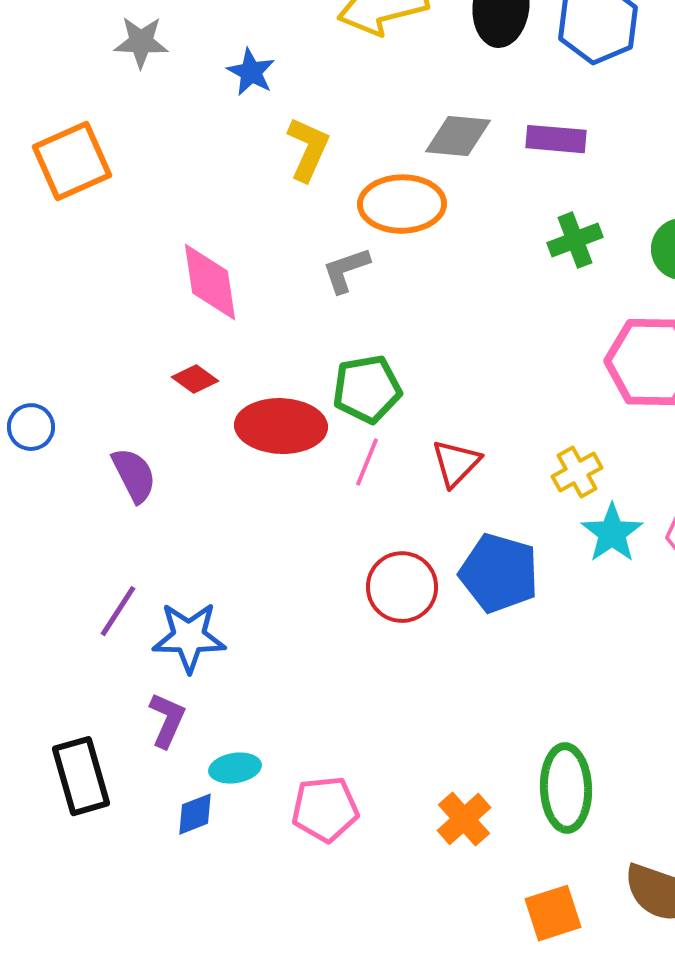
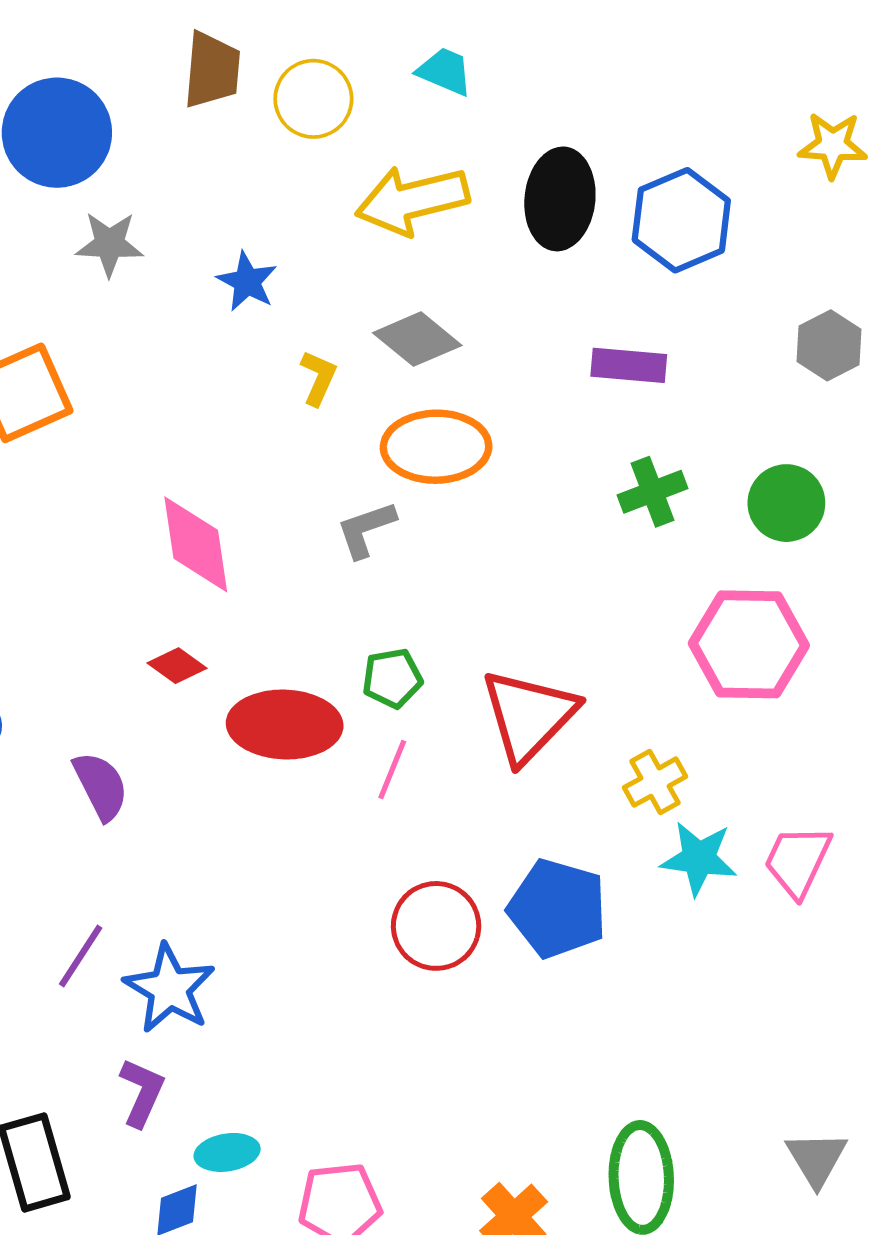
gray diamond: (458, 136) -> (417, 339), moved, turned 34
yellow L-shape: (308, 149) -> (318, 378), size x0.7
green pentagon: (367, 389) -> (392, 678), size x0.7
red triangle: (456, 463) -> (529, 716), moved, size x1.6
cyan star: (612, 533) -> (699, 858), turned -30
blue star: (189, 637) -> (170, 989), turned 30

